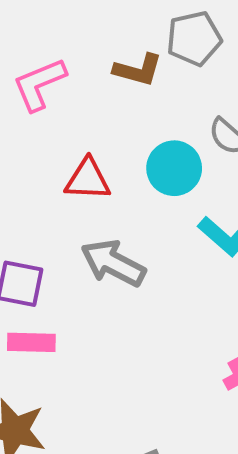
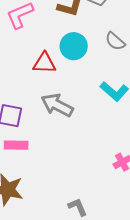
cyan circle: (174, 168) -> (74, 46), moved

